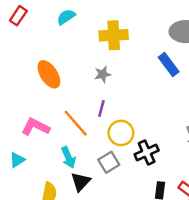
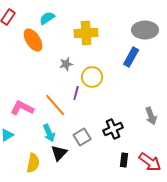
blue rectangle: (169, 65) -> (131, 57), turned 66
orange ellipse: (49, 74) -> (33, 40), moved
gray star: (103, 74) -> (66, 64), moved
yellow circle: (121, 133) -> (92, 77), moved

